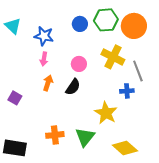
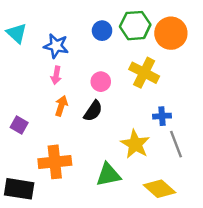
gray line: (138, 71) -> (176, 144), moved
orange cross: (55, 135) -> (55, 162), moved, size x1.4
green triangle: (85, 137) -> (108, 175), turned 40

